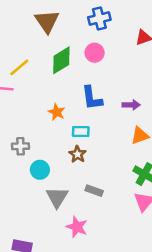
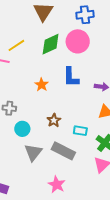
pink circle: (95, 53) -> (78, 41), size x1.5
cyan rectangle: (81, 131) -> (80, 131), moved
gray rectangle: (94, 191) -> (63, 151), size x1.6
pink star: (77, 227) -> (57, 185), moved

